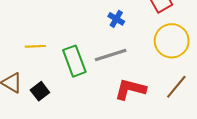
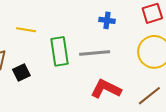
blue cross: (116, 19) -> (107, 20), turned -35

